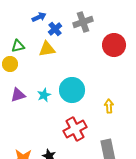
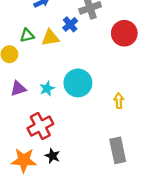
blue cross: (55, 29) -> (70, 24), moved
green triangle: (18, 46) -> (27, 35), moved
red cross: (75, 129) -> (40, 126), moved

